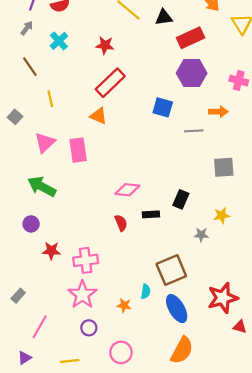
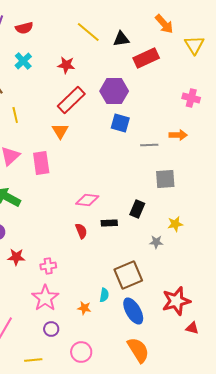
purple hexagon: (192, 73) -> (114, 91), moved
orange arrow: (218, 112) -> (178, 135), moved
orange triangle: (98, 116) -> (60, 131), turned 36
gray square: (224, 167) -> (165, 179), moved
pink cross: (86, 260) -> (48, 266), size x0.7
orange semicircle: (182, 350) -> (138, 350), turned -60

